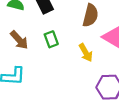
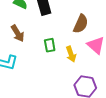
green rectangle: (51, 39) -> (50, 45), moved

